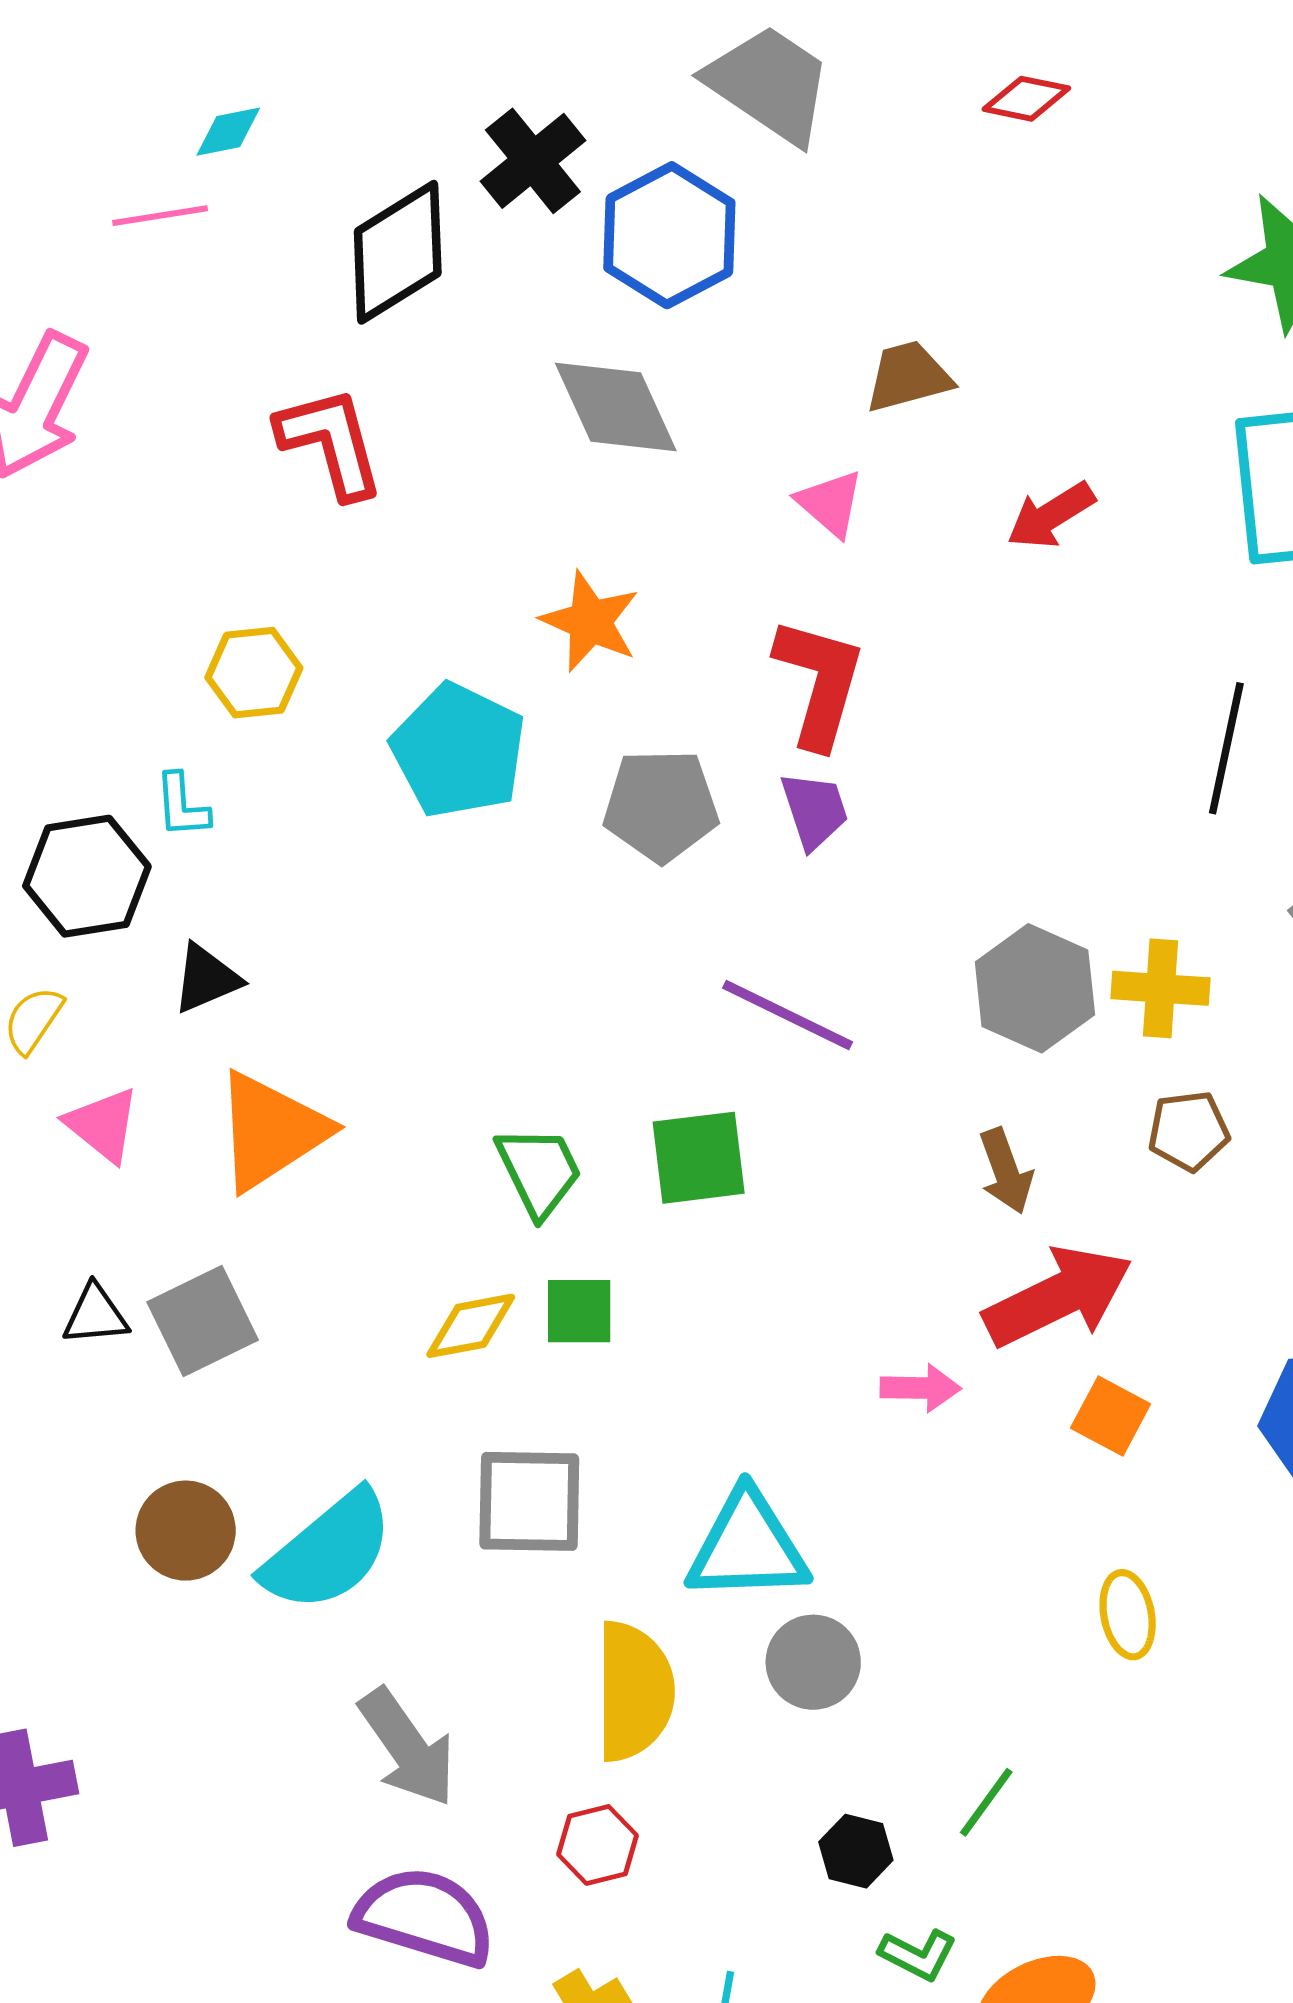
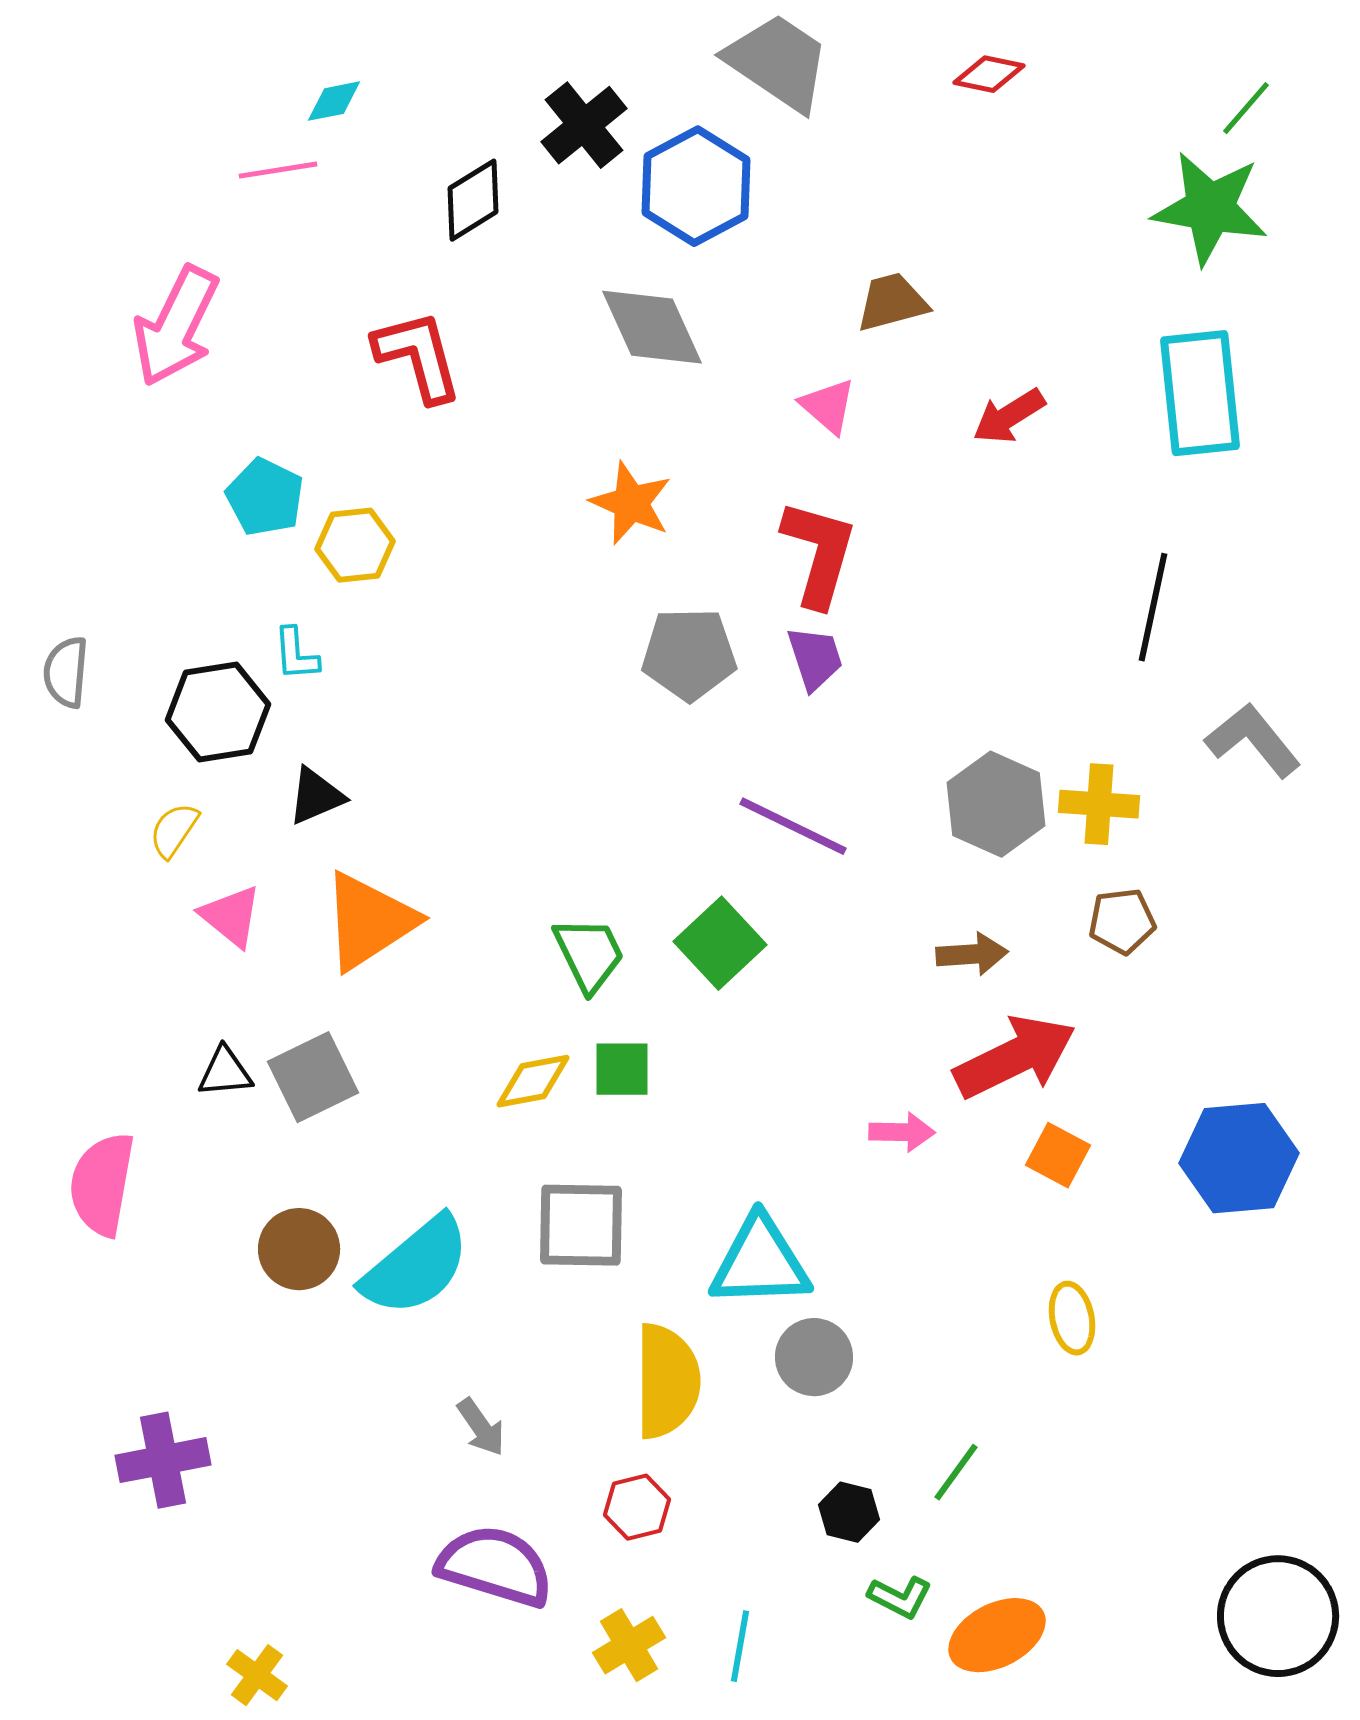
black diamond: (398, 252) -> (473, 200), size x0.7
cyan pentagon: (459, 751) -> (265, 497), moved, size x0.7
green square: (699, 1158) -> (720, 943), turned -36
brown arrow: (1006, 1171) -> (972, 954), turned -74
gray arrow: (407, 1747) -> (481, 1427), size x0.6

